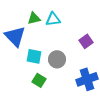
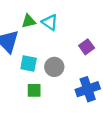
cyan triangle: (53, 19) -> (50, 22), turned 42
green square: (39, 80) -> (34, 90), turned -32

